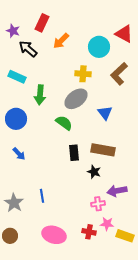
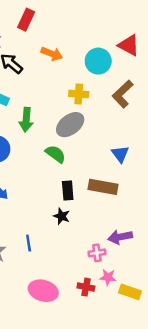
red rectangle: (42, 23) -> (26, 20), moved
orange arrow: (61, 41) -> (52, 54), turned -114
blue triangle: (105, 113) -> (120, 154), moved
black star: (94, 172) -> (62, 216), moved

